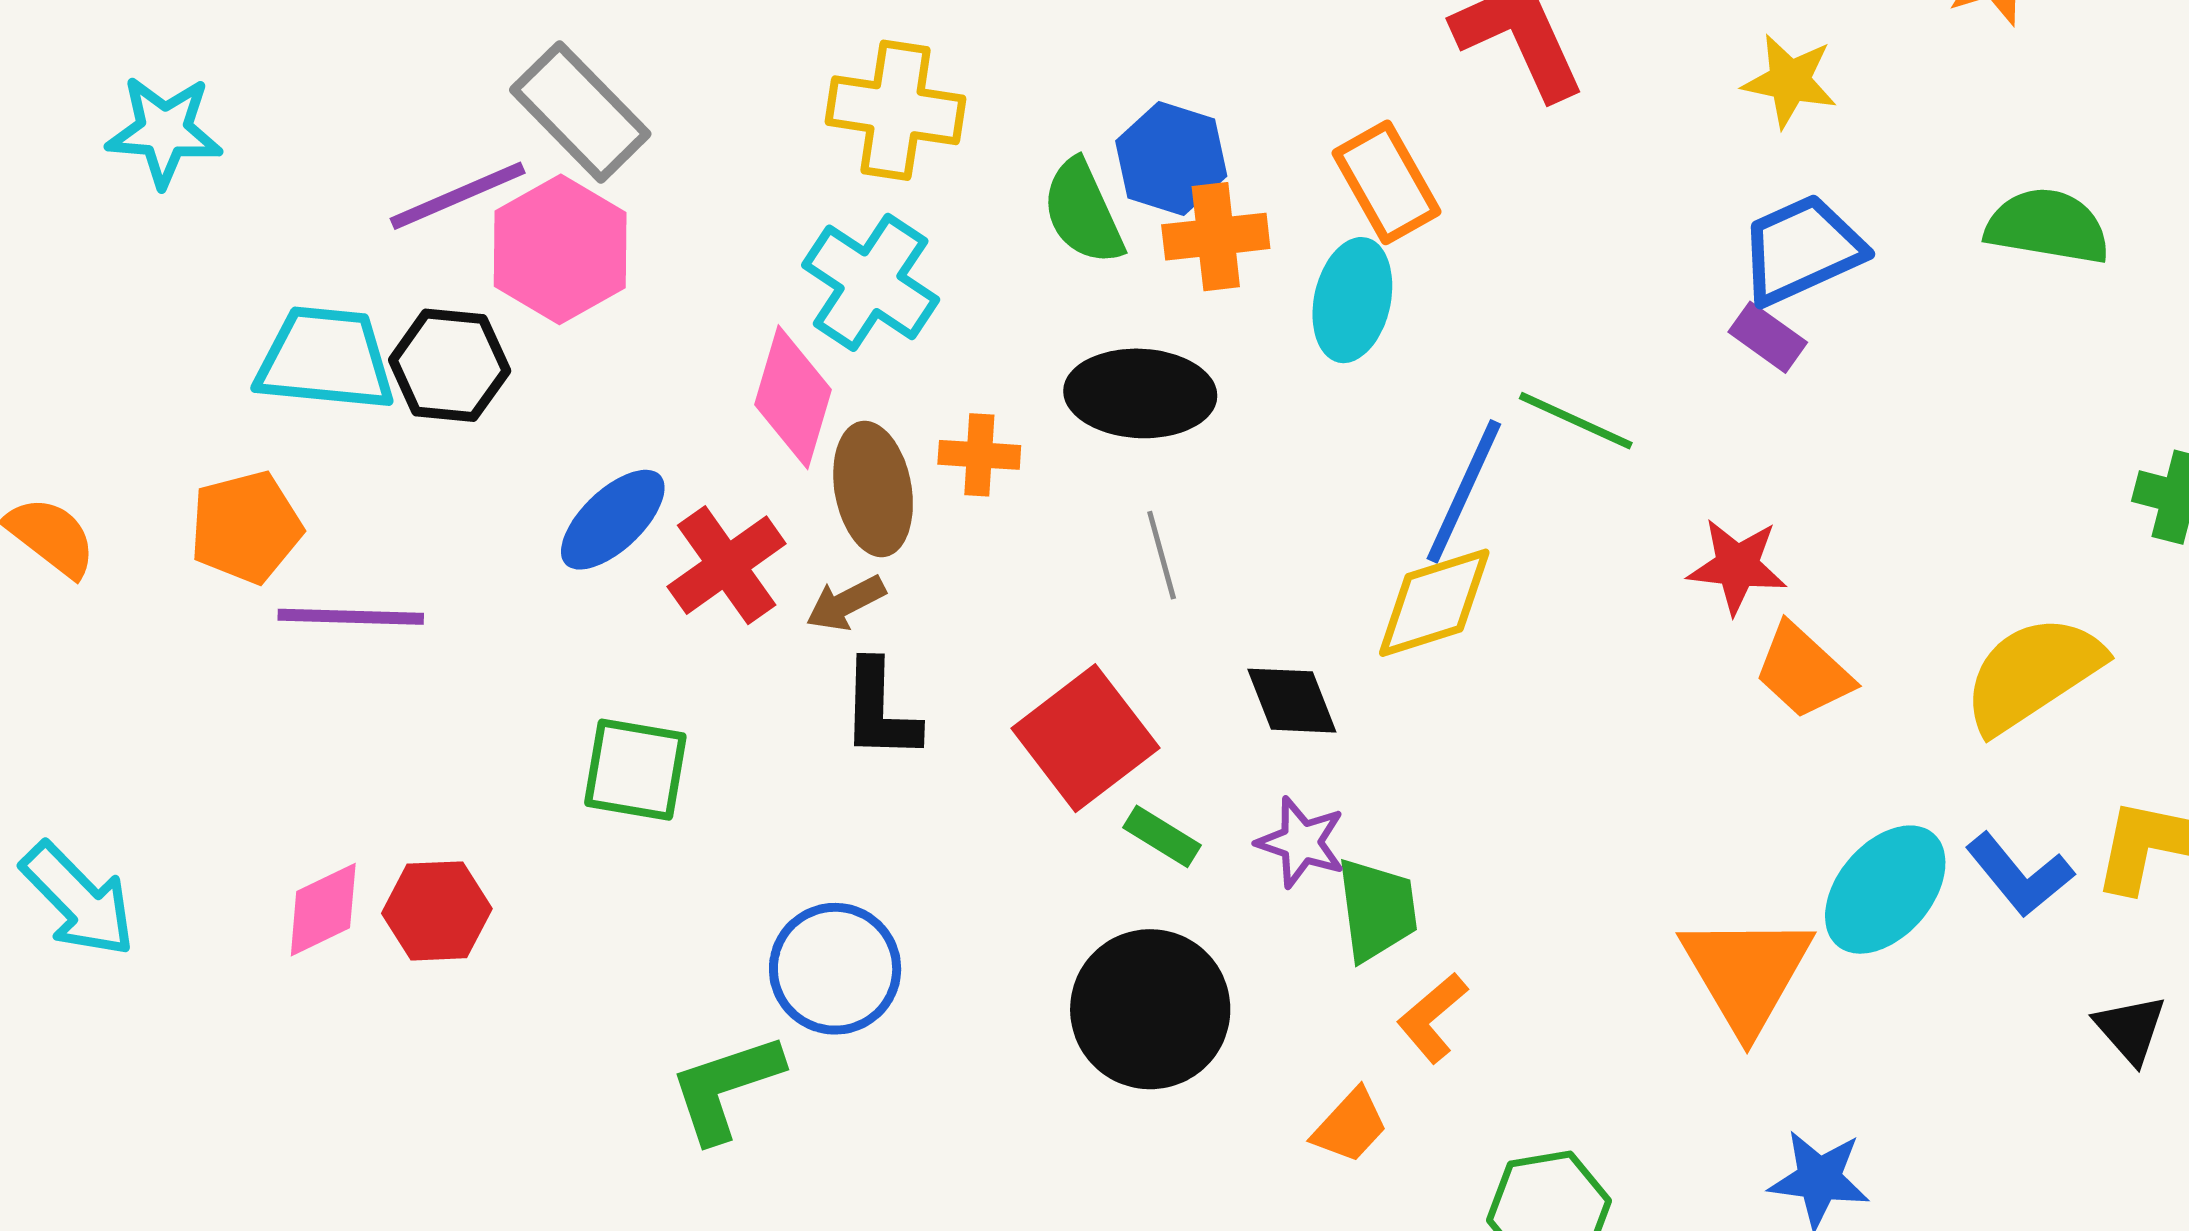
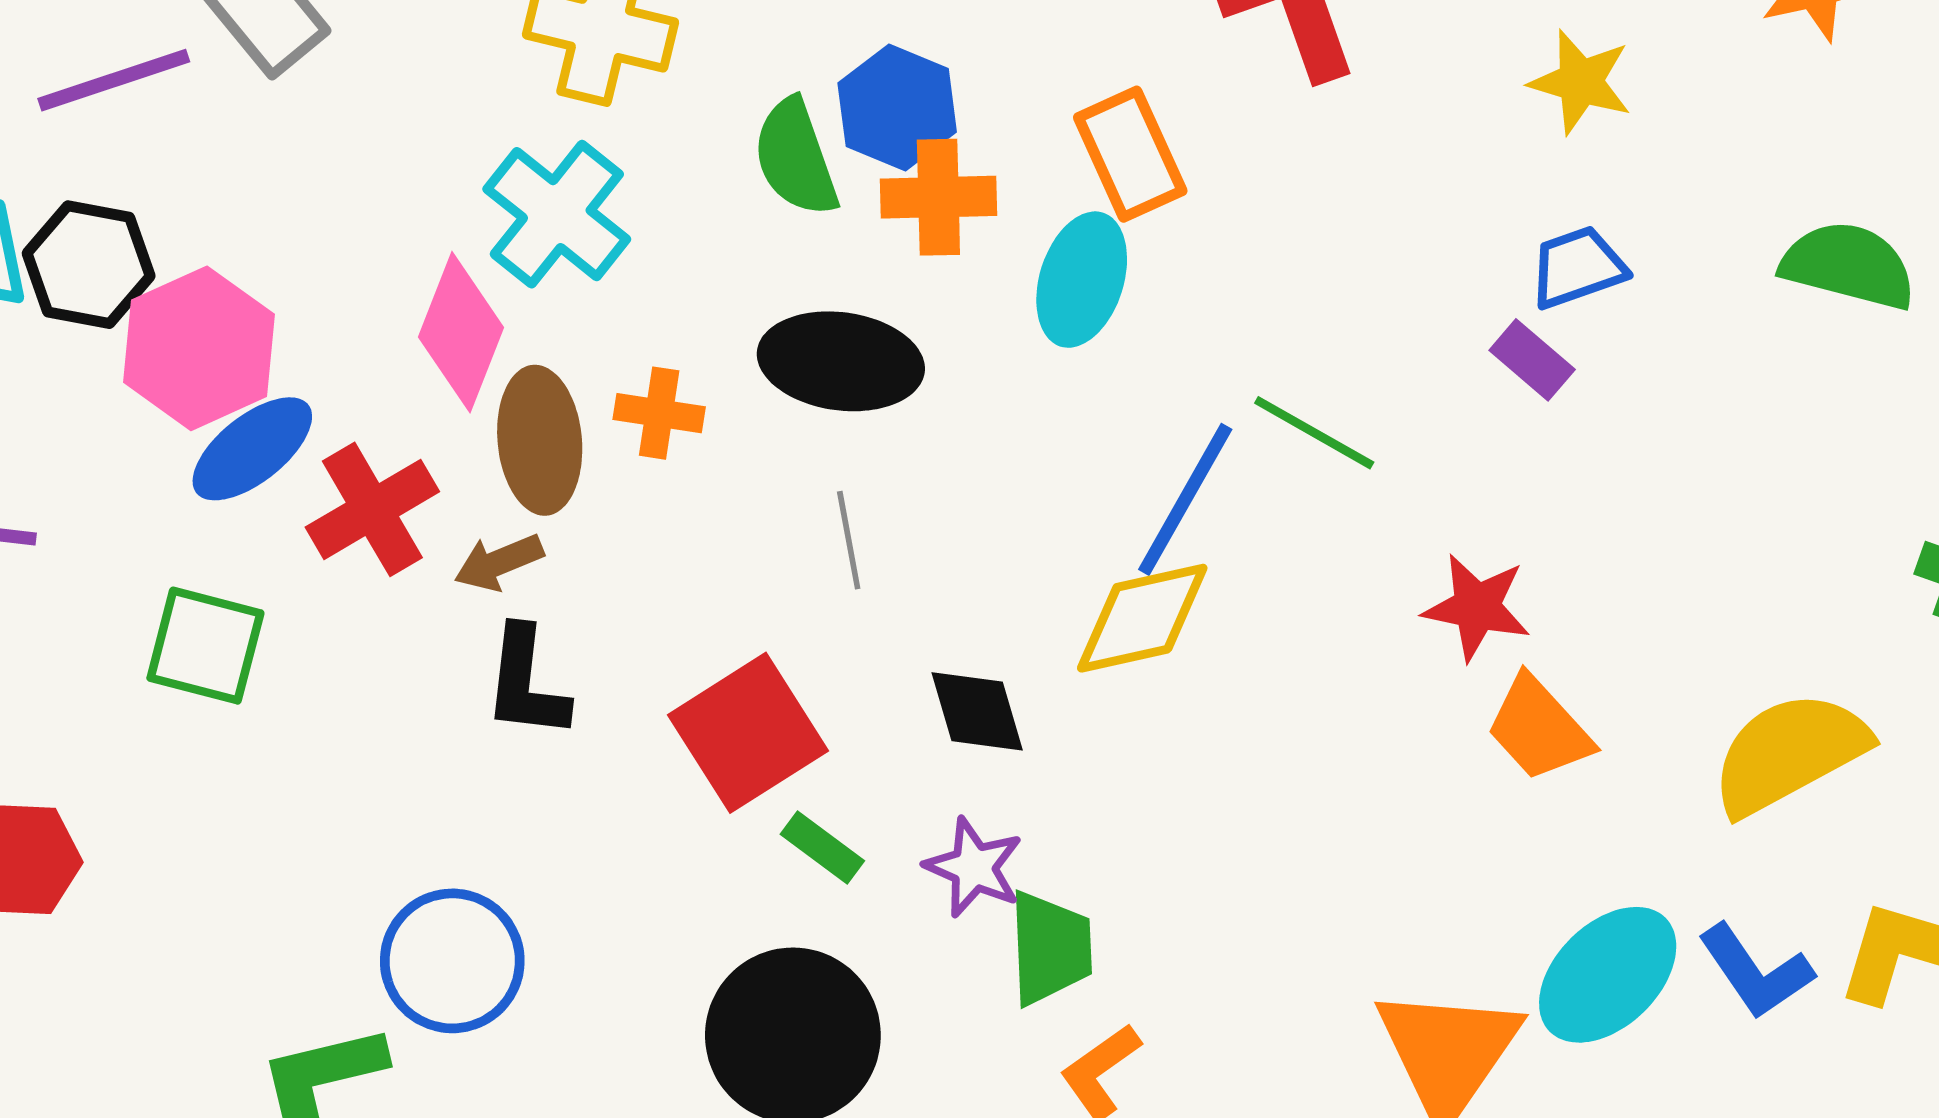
pink hexagon: (560, 249) -> (199, 348), moved
blue trapezoid: (1802, 250) -> (1577, 267), size x0.7
green square: (635, 770) -> (205, 646), moved

